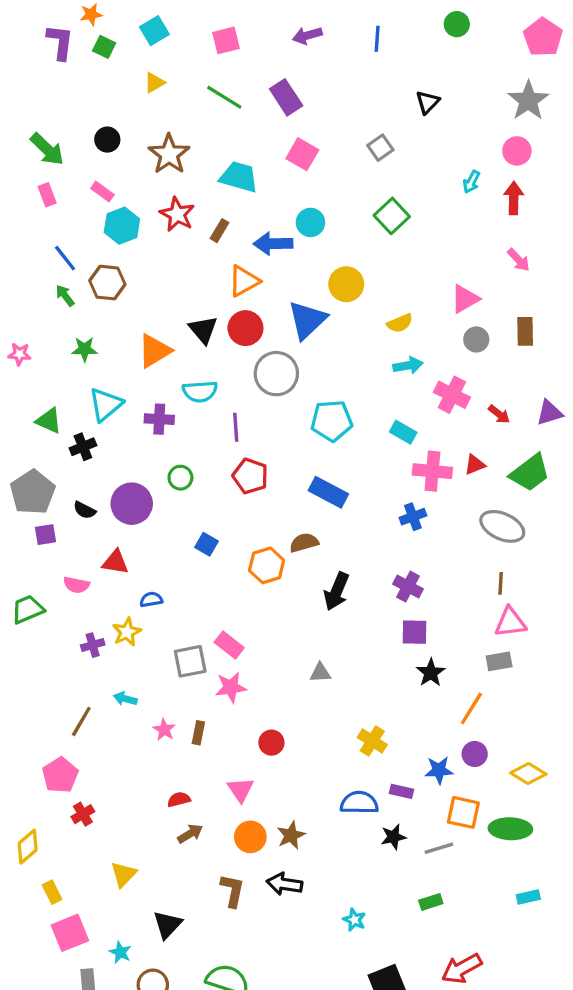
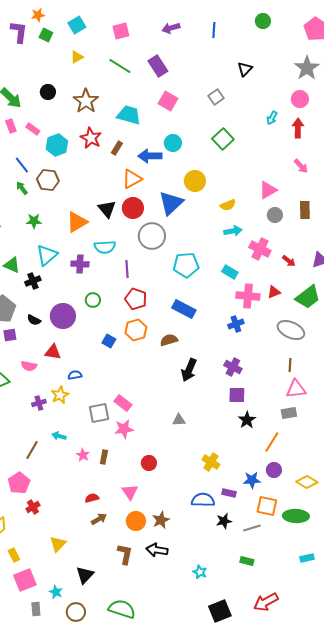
pink rectangle: (102, 192) -> (33, 129), moved
orange hexagon: (267, 565) -> (136, 330), moved
green rectangle: (431, 902) -> (247, 561), turned 32

